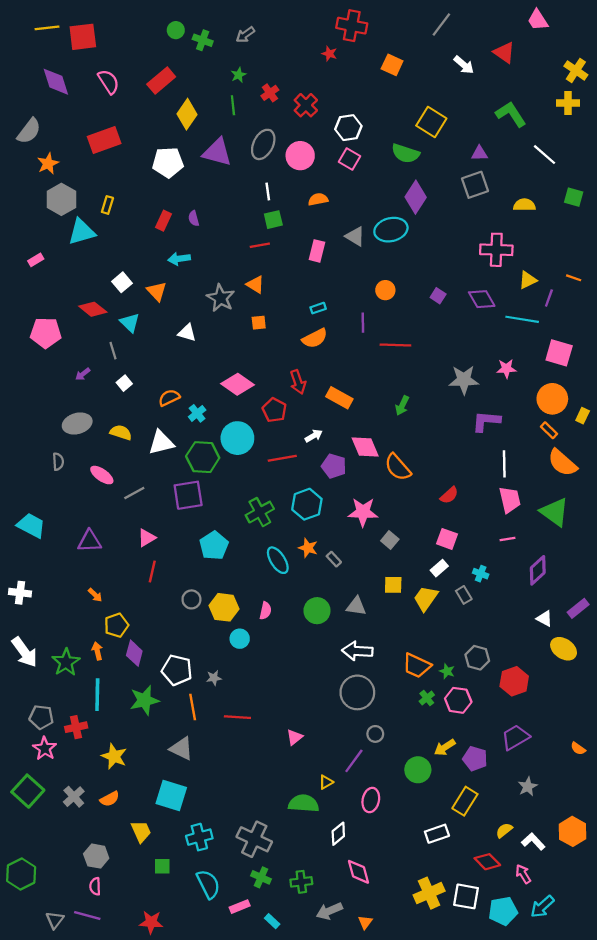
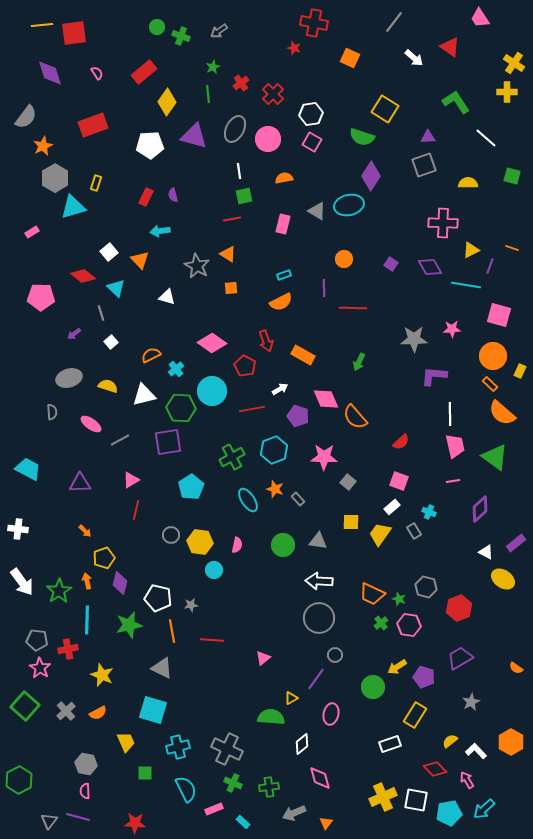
pink semicircle: (109, 82) -> (97, 73), size x0.6

